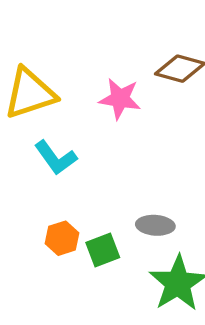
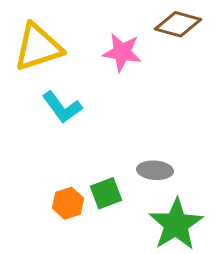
orange hexagon: (62, 238) -> (68, 203), moved

